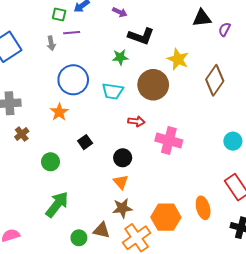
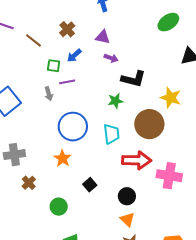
cyan trapezoid: (113, 91) -> (111, 134), turned -100
red arrow: (136, 121) -> (137, 160), size x1.8

